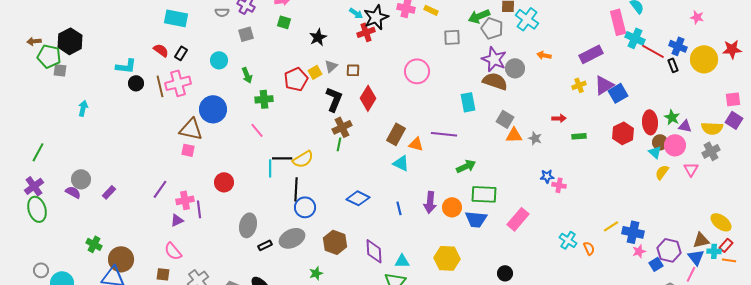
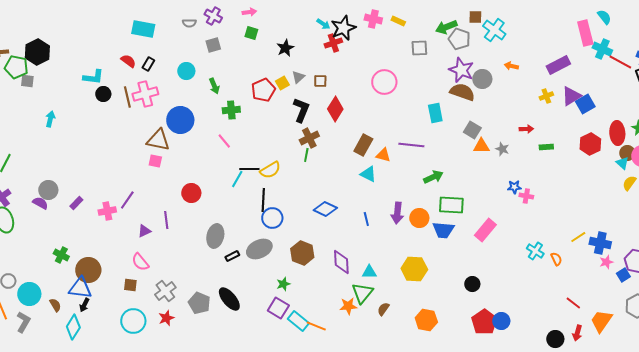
cyan line: (270, 168) -> (237, 179), turned 30
pink cross: (185, 200) -> (107, 211), moved

